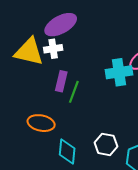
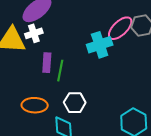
white hexagon: (106, 144) -> (75, 103), moved

